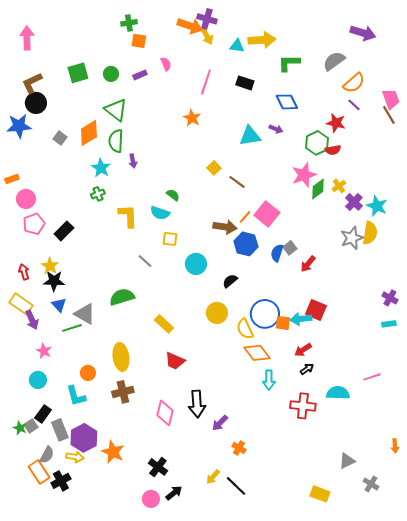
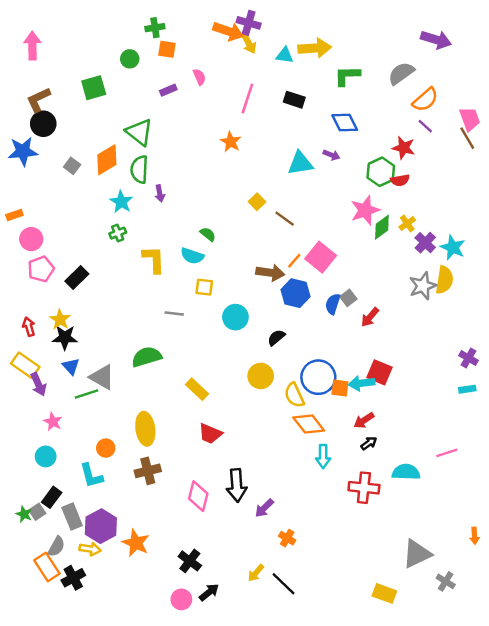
green circle: (111, 74) -> (130, 59), moved
gray line: (145, 261) -> (174, 314), turned -35
gray triangle: (347, 461) -> (417, 554), size x1.5

